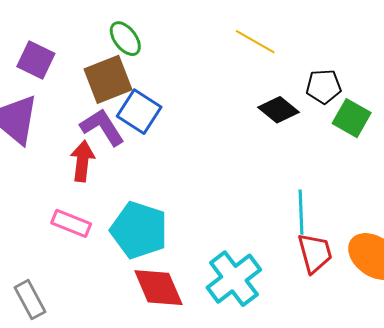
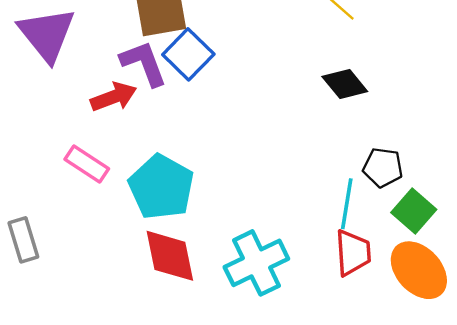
black pentagon: (324, 86) -> (383, 167), moved
green square: (352, 118) -> (414, 211), moved
red arrow: (82, 161) -> (114, 97), turned 51

